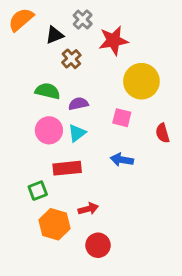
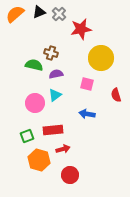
black triangle: (55, 35) -> (39, 12), moved
brown cross: (71, 59) -> (51, 53), moved, turned -32
pink circle: (49, 130) -> (35, 103), moved
red rectangle: (67, 168) -> (53, 130), moved

